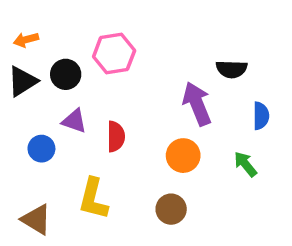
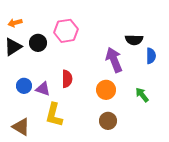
blue semicircle: (261, 116) -> (151, 56), moved
purple triangle: (74, 121) -> (43, 89), moved
brown circle: (171, 209) -> (108, 121), moved

